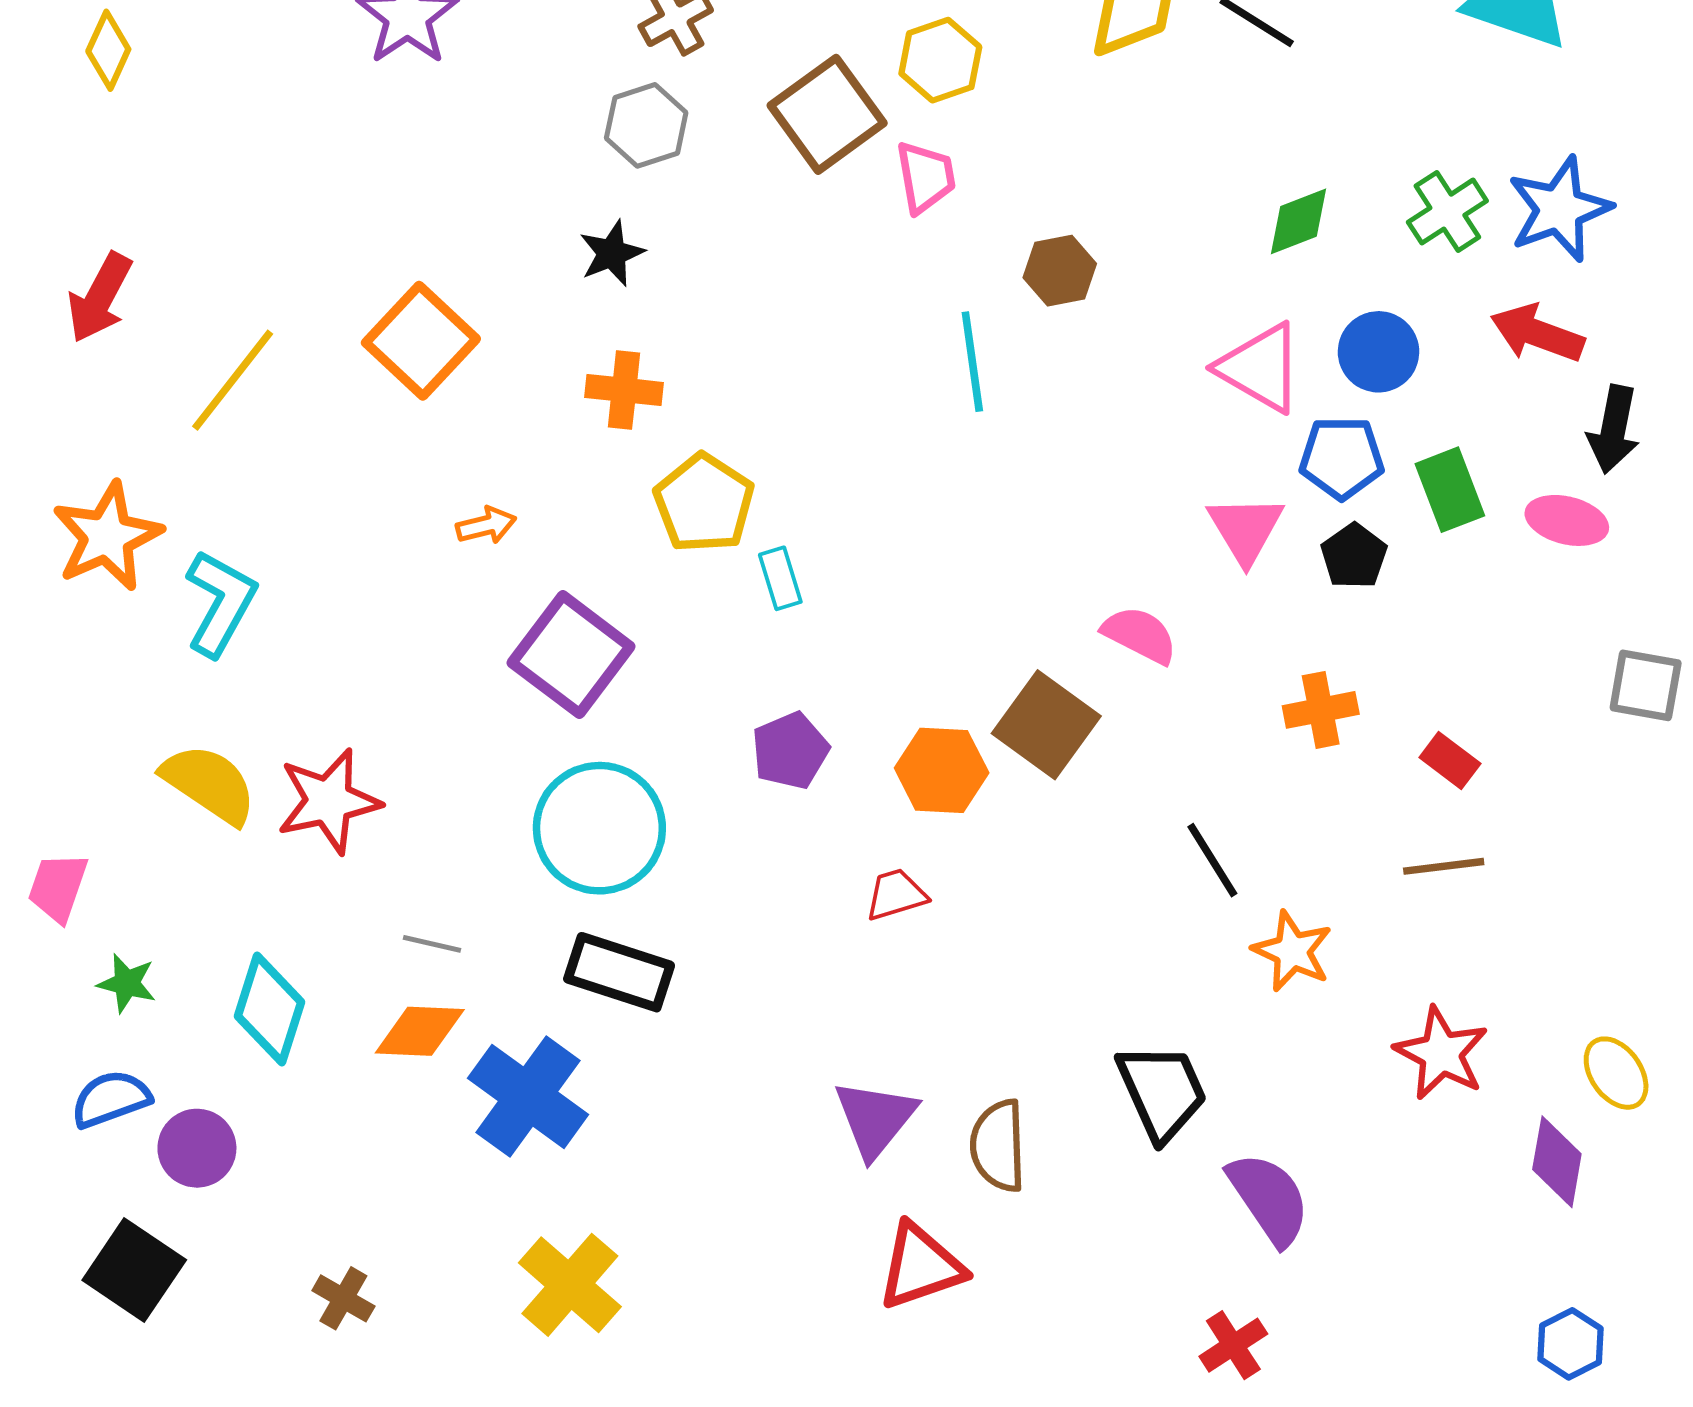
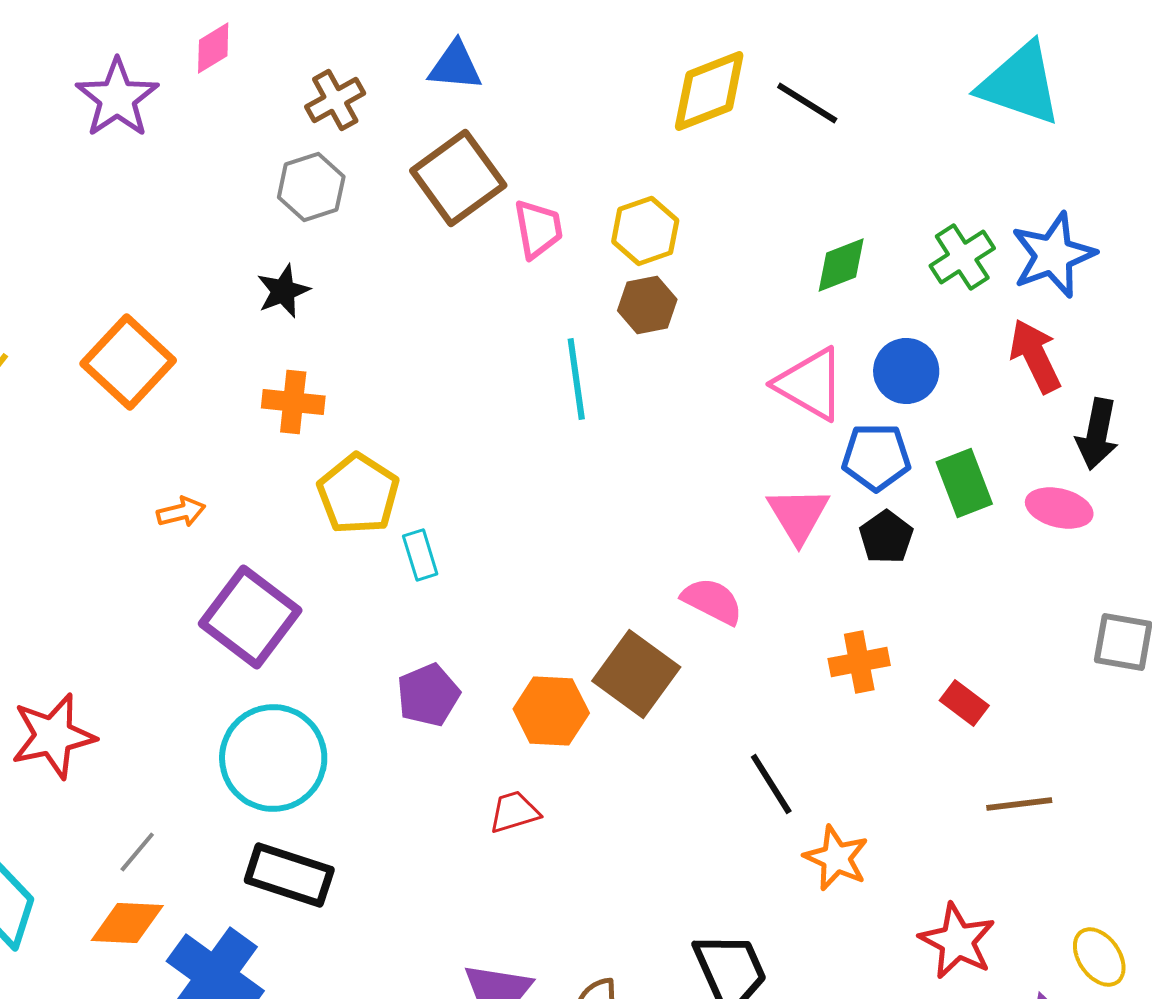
yellow hexagon: (940, 60) -> (645, 231), moved
red arrow: (1537, 333) -> (1035, 356), turned 44
brown line: (1444, 866) -> (1019, 804), moved
gray line: (432, 944) -> (137, 852), turned -63

